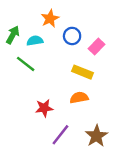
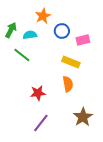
pink rectangle: (96, 46) -> (83, 40), turned 32
orange semicircle: (79, 98) -> (68, 84), turned 91
purple line: (60, 135) -> (41, 123), moved

